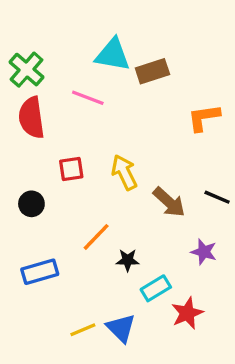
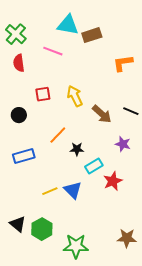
red semicircle: (31, 118) -> (19, 63), size x0.7

